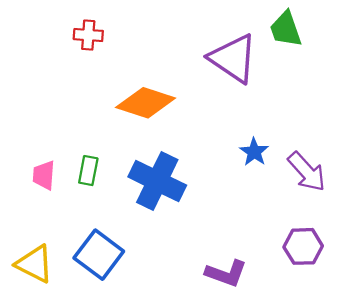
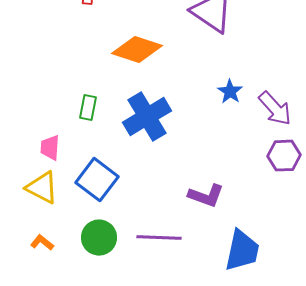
pink trapezoid: (44, 175) -> (50, 148), moved
blue cross: (157, 181) -> (147, 117), turned 33
purple hexagon: (303, 246) -> (284, 156), moved

